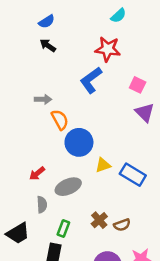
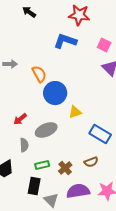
blue L-shape: (91, 80) -> (65, 41), turned 55
gray arrow: (43, 99) -> (10, 64), moved
blue rectangle: (133, 175) -> (100, 134), moved
brown cross: (99, 220) -> (65, 168), moved
green rectangle: (63, 229) -> (42, 165), turned 56

